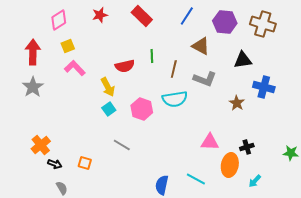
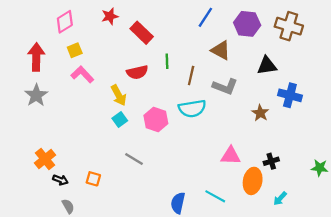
red rectangle: (142, 16) -> (142, 33), moved

